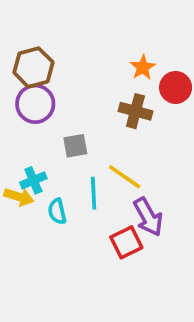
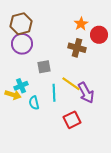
purple arrow: (148, 217) -> (86, 93), moved

